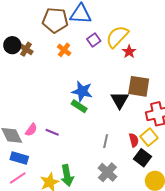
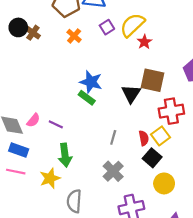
green arrow: (67, 175) -> (65, 155), moved
pink line: (18, 178) -> (16, 172), turned 42

